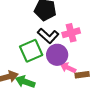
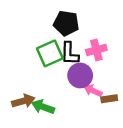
black L-shape: (48, 36) -> (70, 53), turned 50
green square: (31, 51) -> (50, 53), moved

